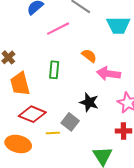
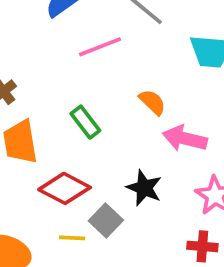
green rectangle: (54, 70) -> (85, 122), turned -48
red diamond: (32, 114) -> (65, 188), moved

